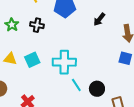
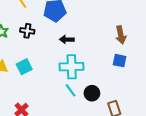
black arrow: (99, 19) -> (67, 39), moved, turned 56
cyan cross: (64, 62) -> (72, 67), moved

